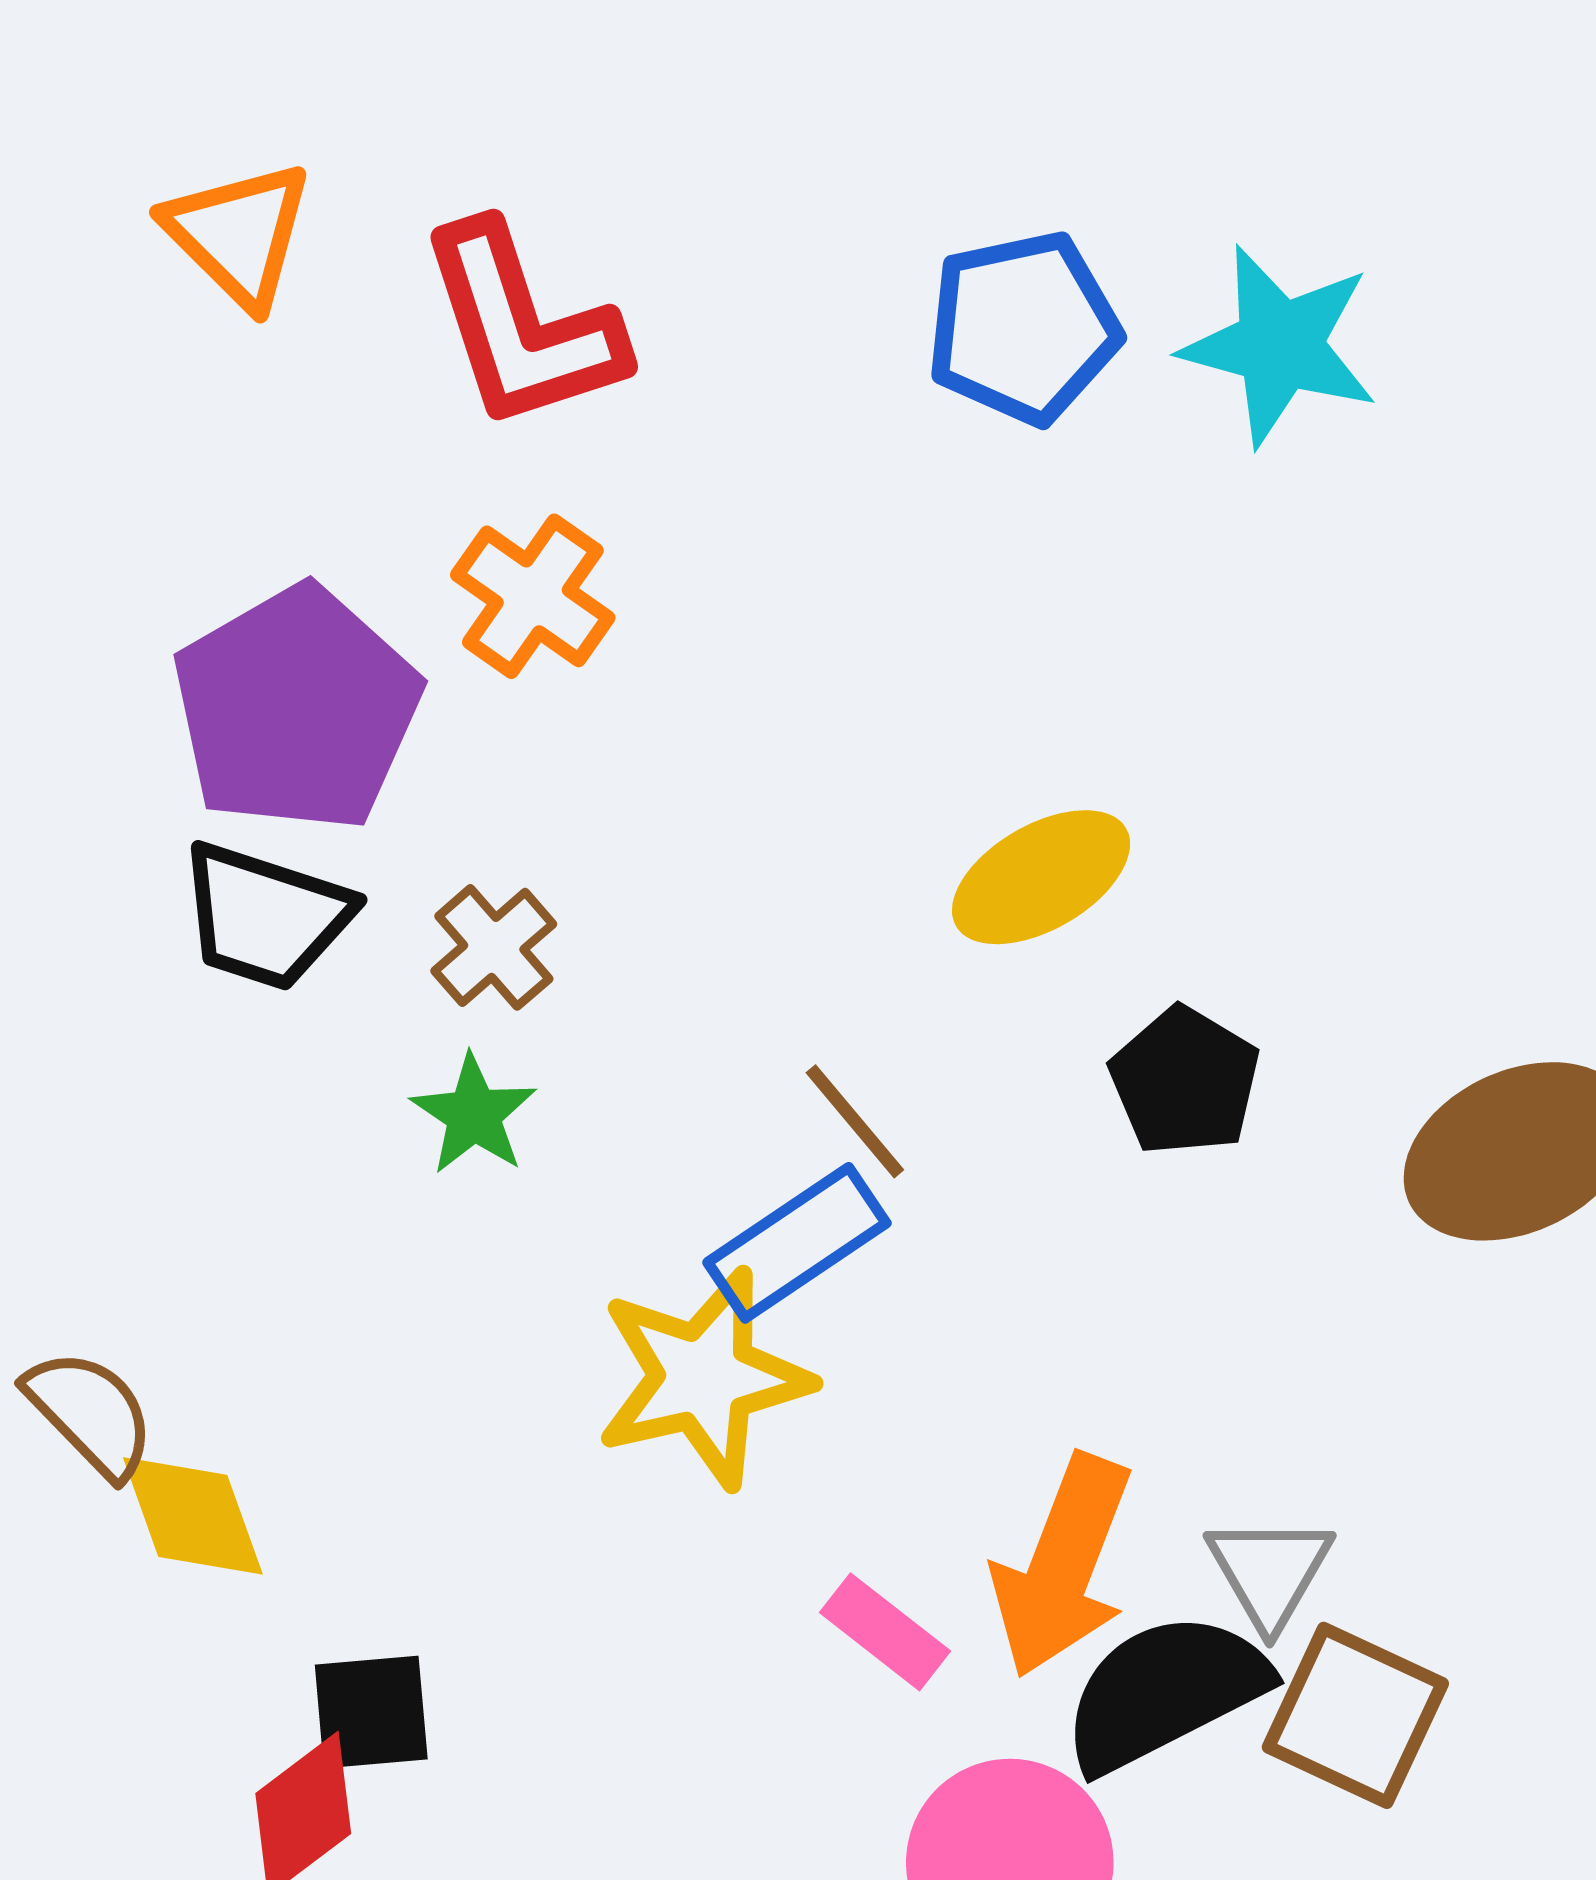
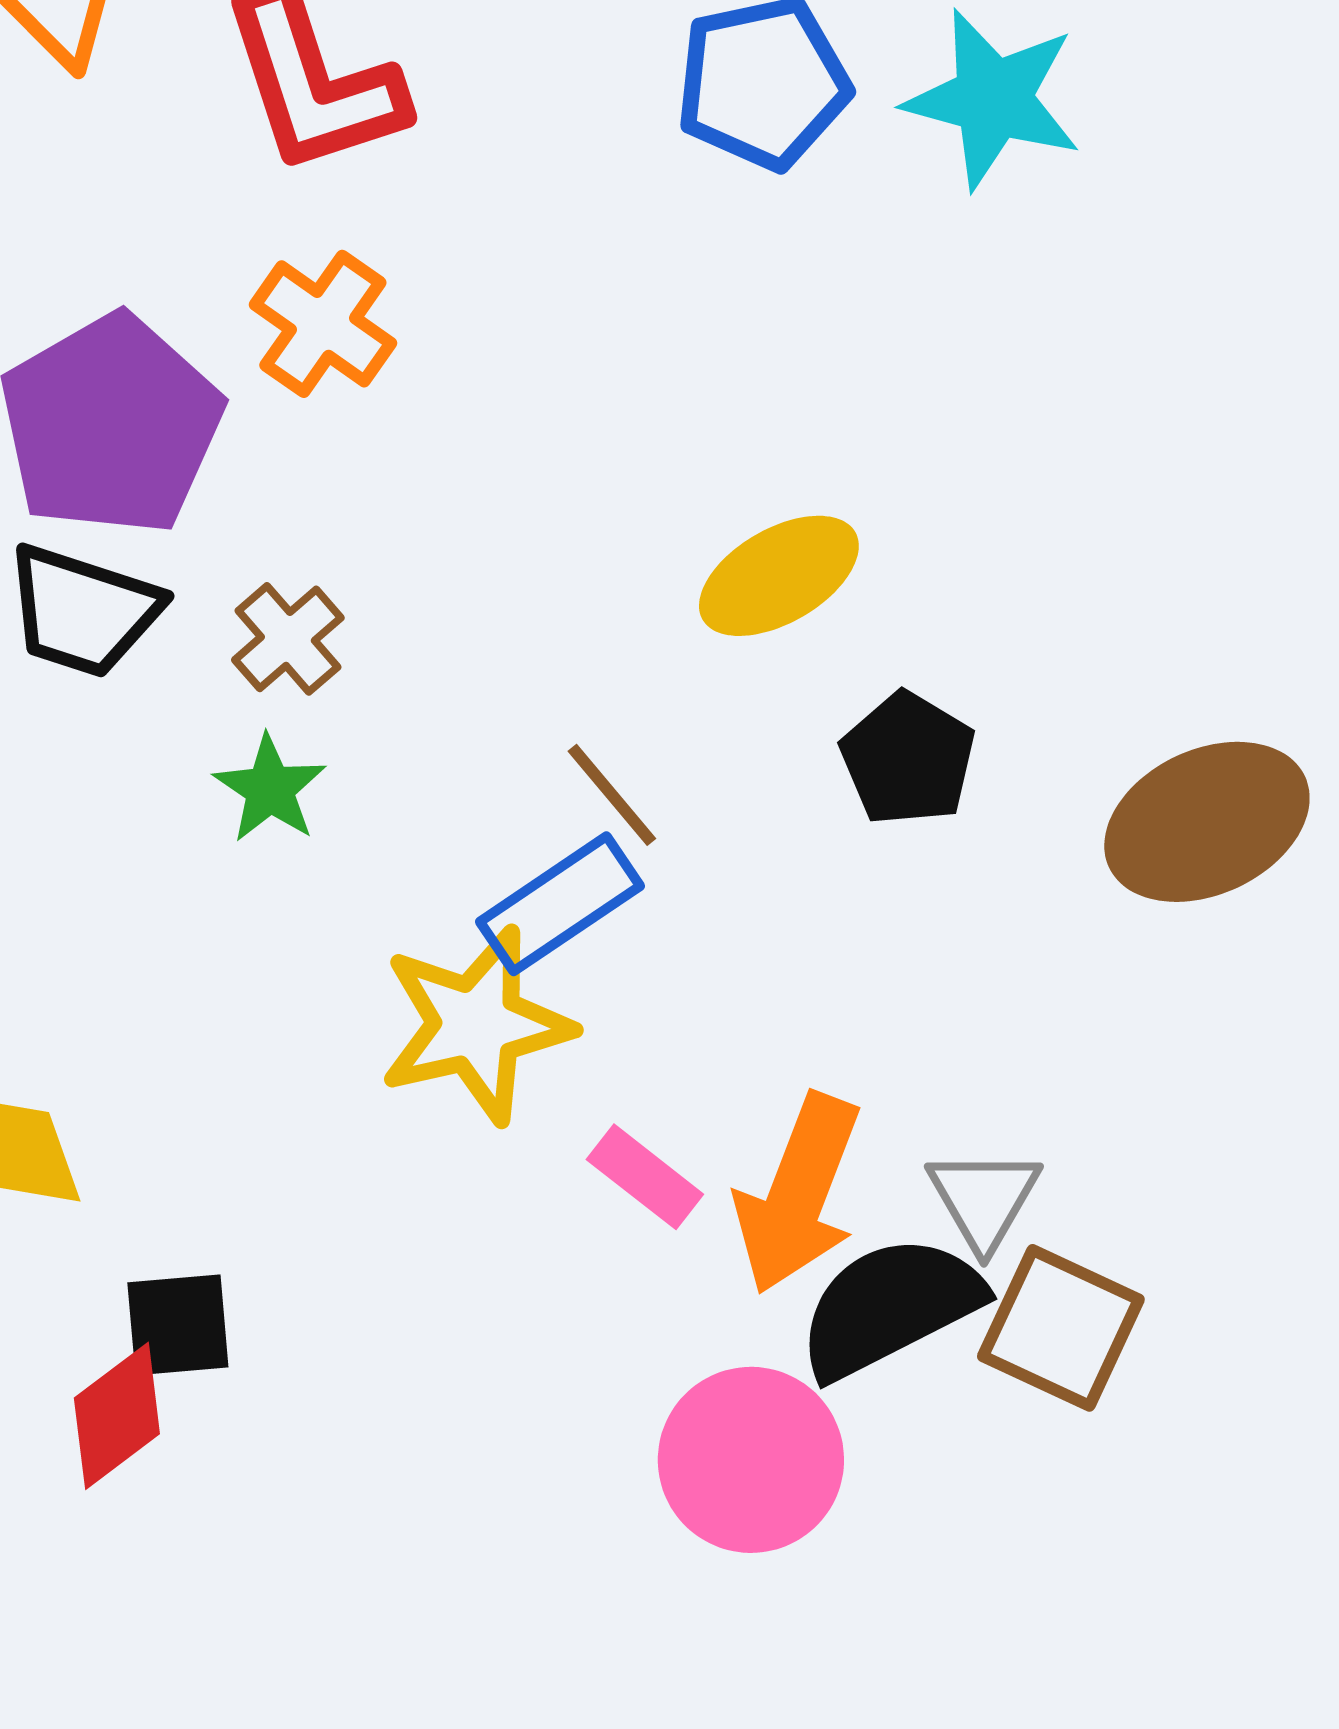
pink rectangle: (885, 1632) -> (645, 1177), moved

